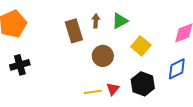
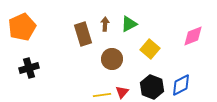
blue diamond: (177, 69) -> (181, 85), moved

